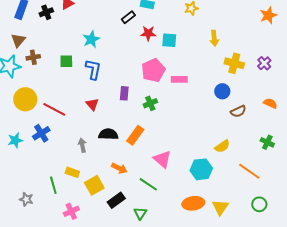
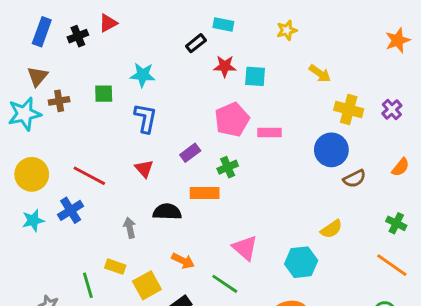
yellow arrow: (214, 38) -> (320, 73), turned -49
cyan star: (91, 39) -> (143, 75), turned 30
green square: (66, 61) -> (104, 94), moved
blue circle: (222, 91) -> (331, 150), size x1.5
purple rectangle: (124, 93) -> (190, 153), turned 48
yellow circle: (25, 99) -> (32, 174), moved
orange semicircle: (270, 103) -> (401, 167), turned 104
orange rectangle: (135, 135) -> (205, 193), moved, turned 54
orange line: (249, 171) -> (392, 265), moved

